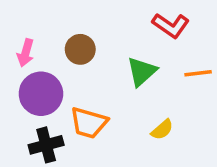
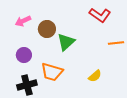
pink arrow: (26, 53) -> (23, 21), moved, turned 49
green triangle: (142, 72) -> (66, 42), moved
purple circle: (41, 94) -> (24, 55), size x0.6

